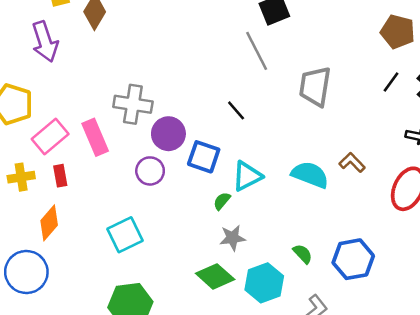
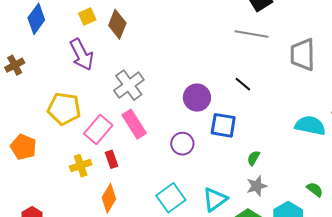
gray line: (257, 51) -> (251, 34), turned -44
gray cross: (133, 104) -> (129, 85), moved, turned -36
purple circle: (168, 134) -> (197, 98), moved
cyan triangle: (247, 176) -> (215, 199), moved
green semicircle: (222, 201) -> (253, 158), moved

